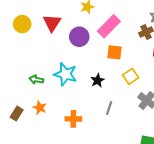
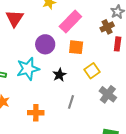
purple circle: (79, 37) -> (45, 44), moved
cyan star: (65, 74) -> (28, 69), turned -30

